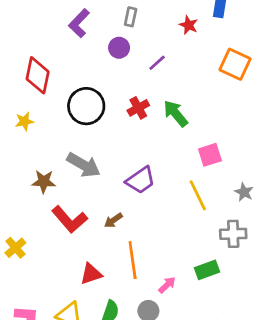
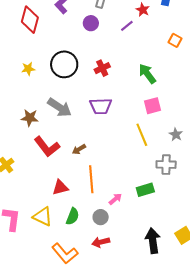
purple line: (157, 63) -> (127, 26), moved
orange square: (235, 64) -> (175, 40), size x0.6
red diamond: (38, 75) -> (30, 20), moved
green arrow: (176, 113) -> (147, 74), moved
yellow star: (24, 121) -> (28, 69), moved
purple trapezoid: (141, 180) -> (101, 106), moved, turned 30

